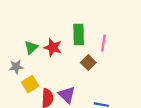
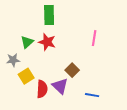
green rectangle: (79, 34) -> (49, 15), moved
brown square: (88, 63) -> (72, 70), moved

